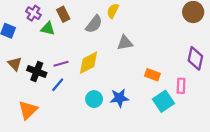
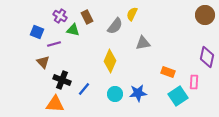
yellow diamond: (89, 63) -> (110, 61), turned -40
purple line: (61, 64) -> (54, 44), moved
black cross: (37, 71) -> (62, 80), moved
blue line: (58, 85) -> (84, 89), moved
orange triangle: (28, 110) -> (55, 104), turned 48

